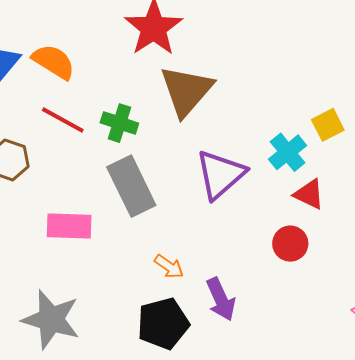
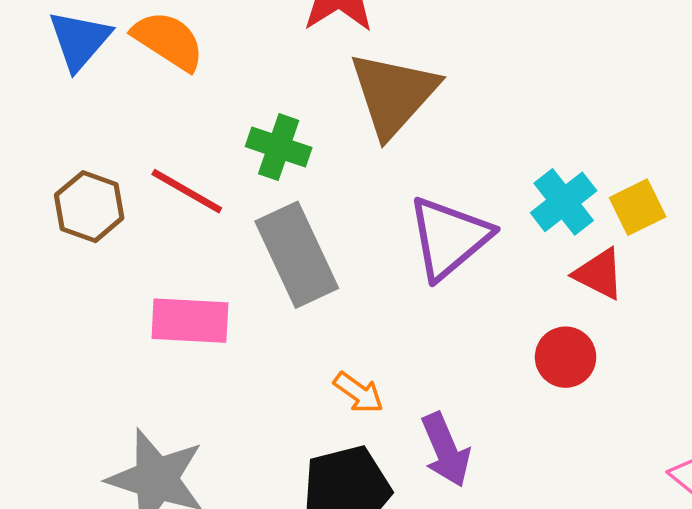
red line: (63, 120) -> (187, 191), moved
yellow square: (328, 125) -> (638, 207), moved

